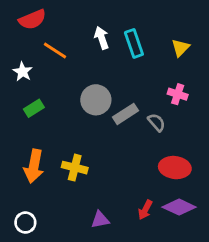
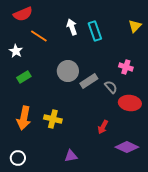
yellow triangle: (180, 48) -> (135, 26), moved
red ellipse: (175, 168) -> (130, 103), moved
red arrow: (145, 210) -> (103, 127), moved

